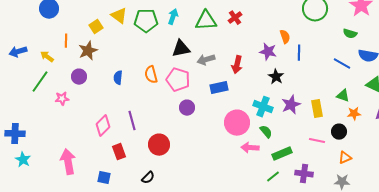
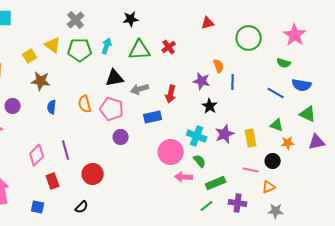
brown star: (88, 51) -> (41, 81), moved, turned 30
orange triangle: (345, 158) -> (269, 187), moved

